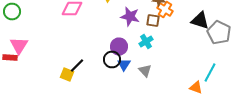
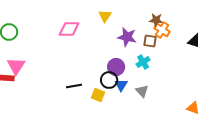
black line: (77, 66) -> (74, 86), turned 35
yellow square: (67, 74) -> (98, 95), moved

